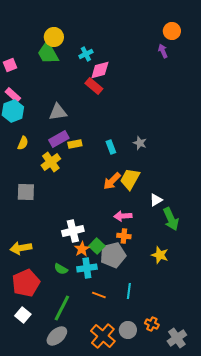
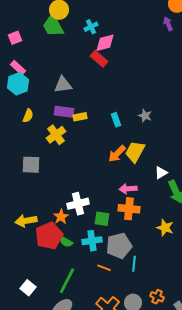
purple rectangle: (59, 139) -> (64, 112), turned 36
orange cross: (124, 236) -> (129, 209), size x1.5
green square: (97, 246) -> (102, 219), turned -35
orange star: (82, 249) -> (61, 217), moved
gray pentagon: (113, 255) -> (119, 246), moved
red pentagon: (26, 283) -> (49, 236), moved

